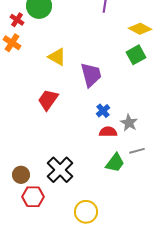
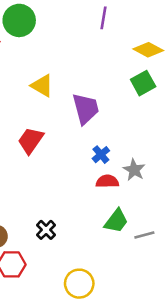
gray line: (137, 151) -> (144, 235), moved
black cross: (60, 170) -> (46, 230), size x0.6

